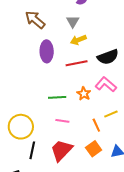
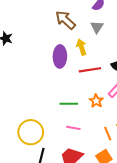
brown arrow: (35, 20) -> (65, 20), moved
gray triangle: (73, 21) -> (97, 27), moved
yellow arrow: (78, 40) -> (81, 47), moved, turned 91

